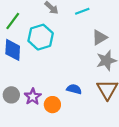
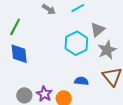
cyan hexagon: (41, 37) -> (76, 43), moved

